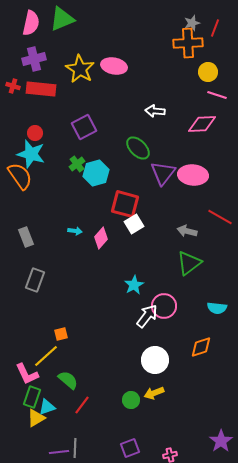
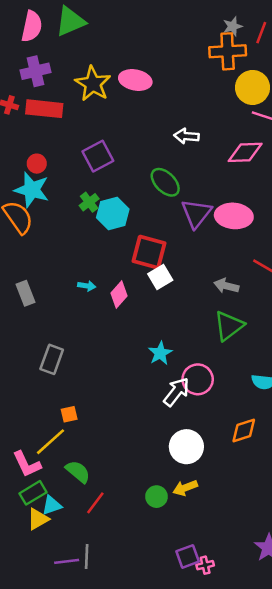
yellow circle: (208, 72) -> (253, 87), size x1.4
gray rectangle: (35, 280) -> (52, 359), moved
green rectangle: (32, 397) -> (33, 493), turned 40
purple square: (130, 448) -> (188, 556), moved

